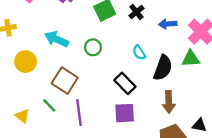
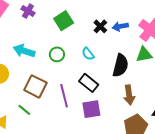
black cross: (136, 12) -> (100, 26), moved
cyan semicircle: (139, 52) -> (88, 54), moved
purple line: (79, 113) -> (64, 96), moved

